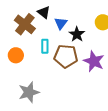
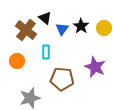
black star: (77, 34) -> (81, 26), moved
brown pentagon: (66, 56) -> (62, 79), moved

